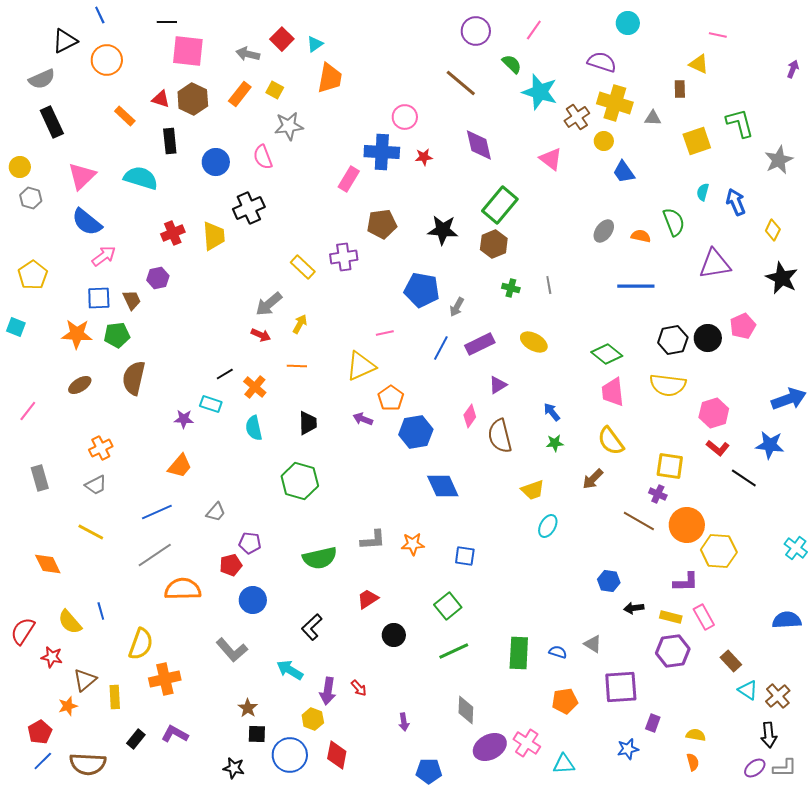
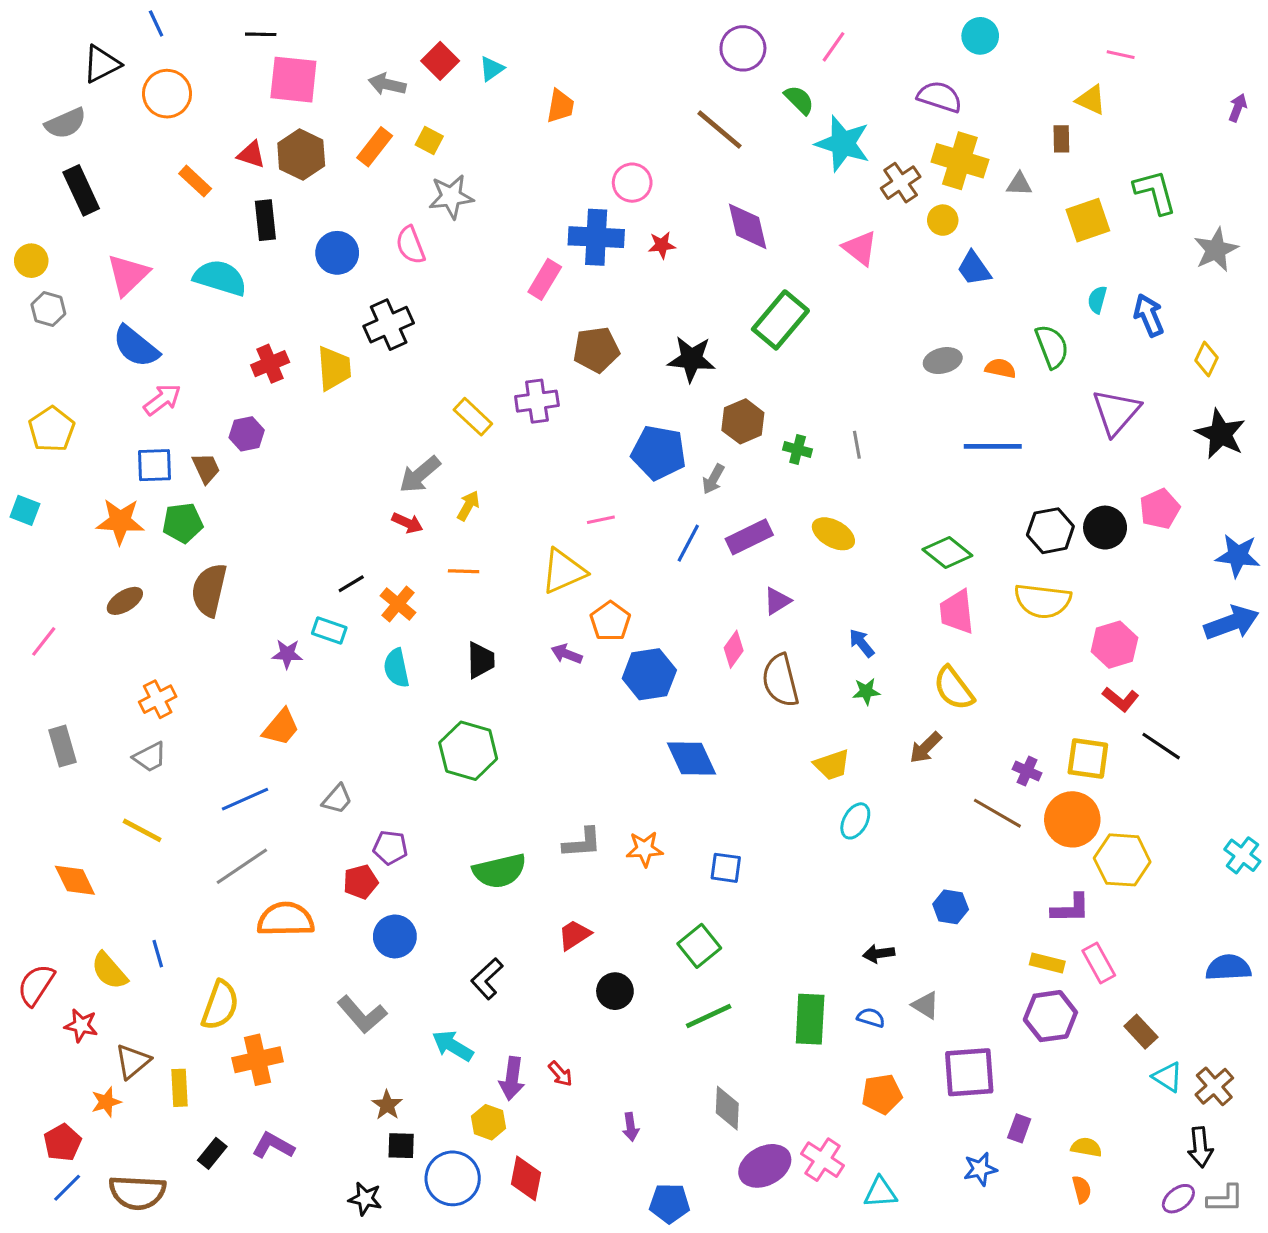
orange trapezoid: (330, 78) -> (560, 106), moved, size x0.7
gray ellipse: (604, 231) -> (943, 361), turned 40
brown hexagon: (494, 244) -> (743, 421), moved
purple triangle: (715, 264) -> (1116, 412), turned -40
blue star: (770, 445) -> (1238, 556), moved
yellow square: (670, 466) -> (1088, 759), moved
black arrow: (634, 608) -> (879, 954), moved

